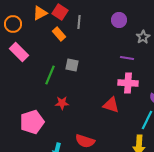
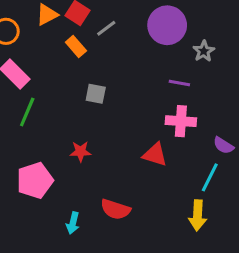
purple circle: (119, 20) -> (167, 25), size x1.6
gray line: (79, 22) -> (106, 28), turned 48
green line: (50, 75) -> (27, 112), moved

